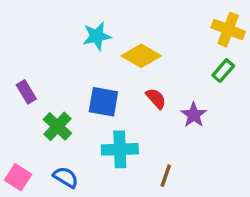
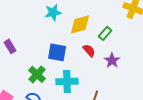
yellow diamond: (141, 56) -> (80, 24), turned -45
green rectangle: (223, 71) -> (105, 33), moved
green cross: (57, 126) -> (37, 74), moved

